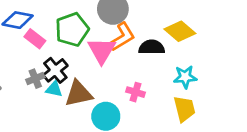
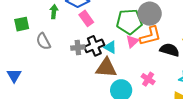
green pentagon: (72, 29) -> (129, 22), moved
pink triangle: (102, 50) -> (132, 41), size x0.6
cyan triangle: (54, 89) -> (110, 47), moved

